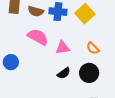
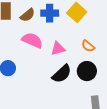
brown semicircle: (36, 11) -> (28, 15), turned -49
black semicircle: (64, 73) -> (62, 74), size x1.5

